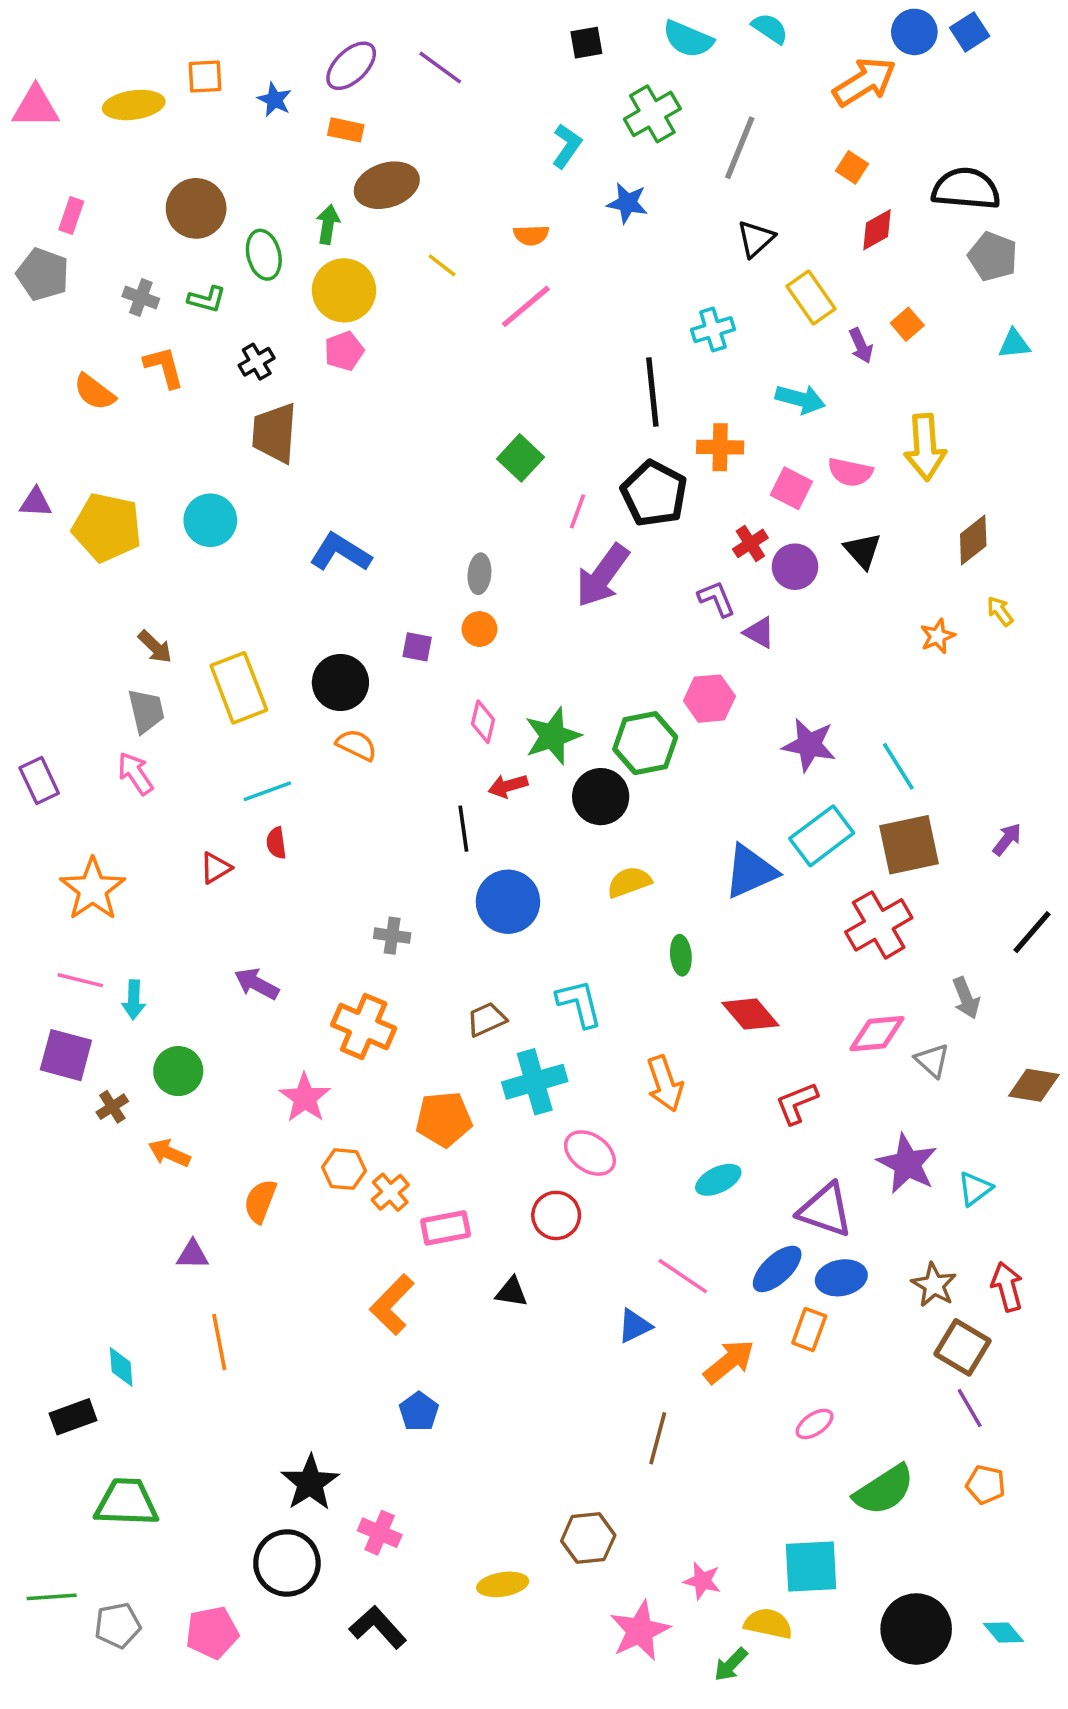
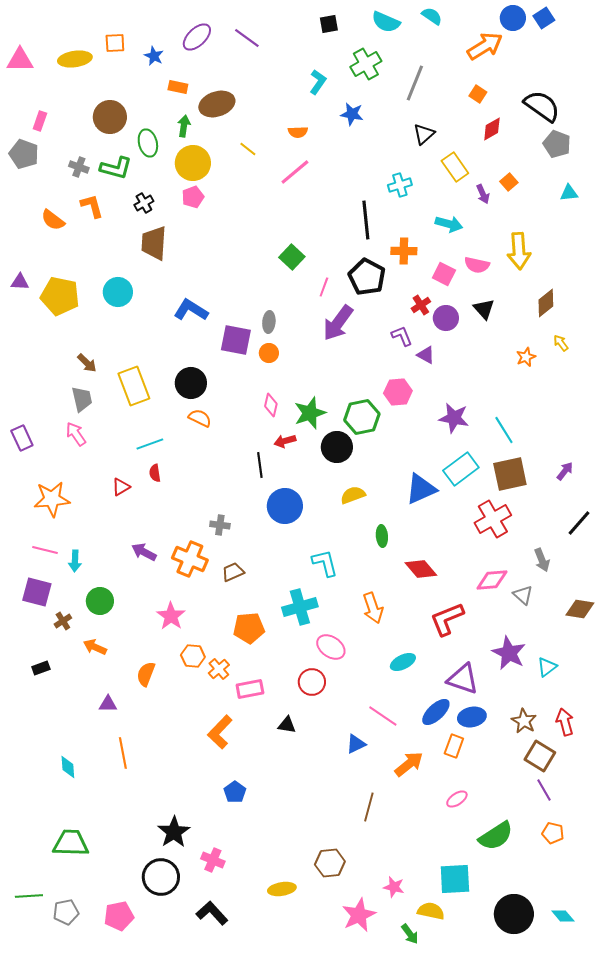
orange rectangle: (346, 130) -> (178, 87), moved
black semicircle: (966, 189) -> (542, 106), turned 30
green L-shape: (207, 299) -> (116, 168), size x1.5
purple square: (417, 647) -> (236, 340), moved, size x1.8
orange star: (93, 889) -> (52, 499), turned 30
brown trapezoid: (487, 1019) -> (233, 572), moved
orange cross: (364, 1027) -> (190, 559), moved
red L-shape: (797, 1103) -> (447, 619), size x1.4
black rectangle: (73, 1417) -> (41, 668), moved, size x0.7
green arrow: (731, 1665) -> (410, 934), turned -80

